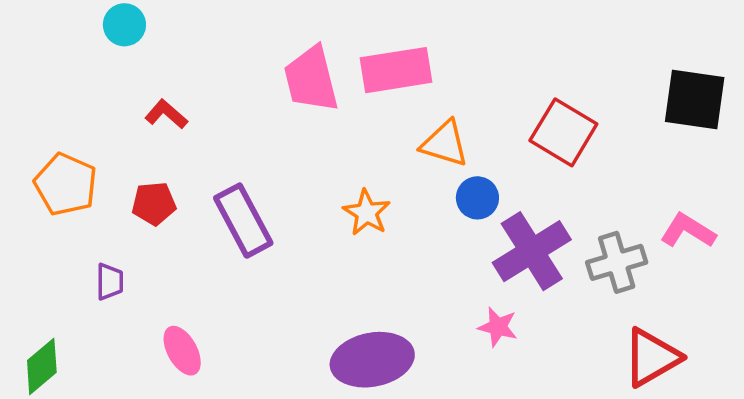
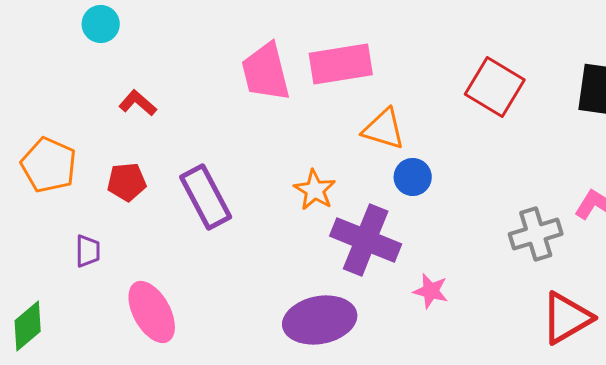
red square: (563, 132) -> (495, 87), moved
purple cross: (532, 251) -> (366, 240), moved, turned -36
pink ellipse: (182, 351) -> (152, 312), size x1.4

